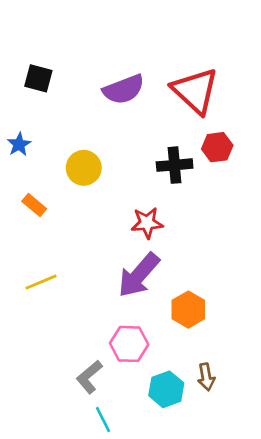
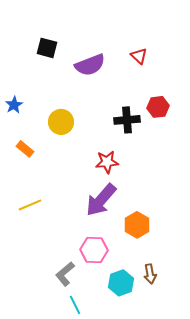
black square: (38, 78) -> (47, 48), moved
red triangle: (195, 91) -> (139, 56), moved, size x0.5

